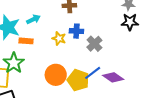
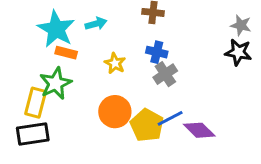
yellow star: (59, 38) -> (115, 63), moved
orange rectangle: (26, 41) -> (66, 53), moved
gray cross: (94, 44) -> (165, 74), moved

